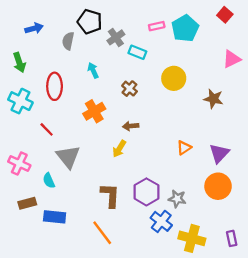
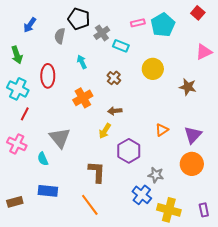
blue arrow: (34, 28) -> (30, 25), turned 140
red line: (47, 129) -> (25, 114), moved, turned 72
purple hexagon: (146, 192) -> (129, 151), moved
brown rectangle: (27, 203) -> (15, 202), moved

